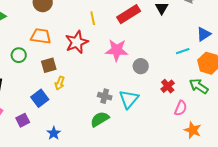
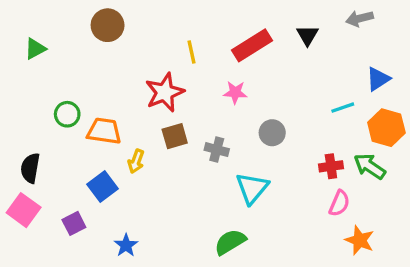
orange trapezoid: (41, 36) -> (104, 131), moved
pink star: (117, 50) -> (235, 92), moved, size x0.6
brown square: (49, 65) -> (175, 136), moved
red cross: (168, 86) -> (331, 166), moved, turned 32
gray cross: (105, 96) -> (217, 150), moved
green semicircle: (100, 119) -> (230, 242), moved

